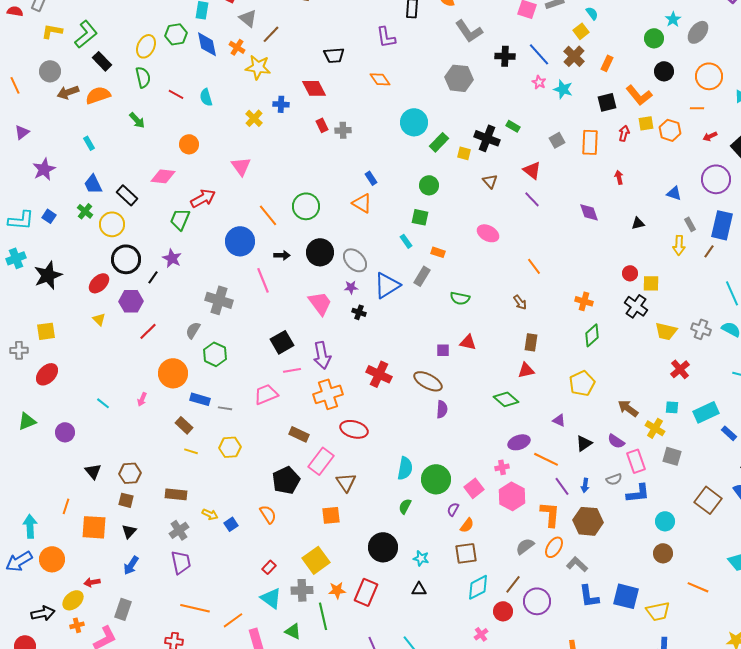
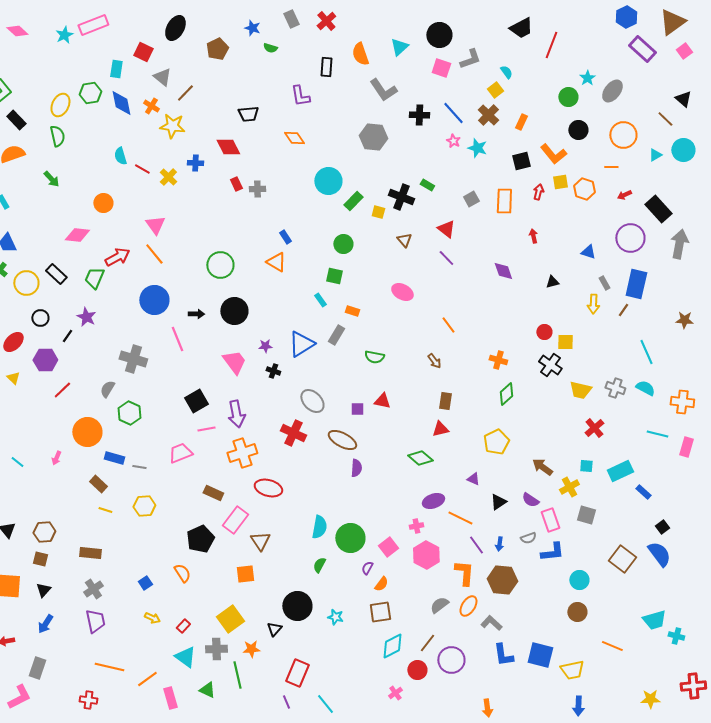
red line: (176, 94) -> (142, 169), moved
black rectangle: (127, 195) -> (56, 274), moved
orange line: (268, 215) -> (154, 254), moved
black circle: (126, 259) -> (40, 318), size x0.6
gray ellipse: (355, 260) -> (312, 401), moved
yellow cross: (655, 428) -> (569, 487), turned 30
yellow arrow: (210, 514) -> (152, 618), moved
black triangle: (419, 589) -> (274, 629), moved, turned -49
red rectangle: (366, 592) -> (297, 673), moved

